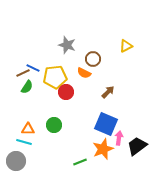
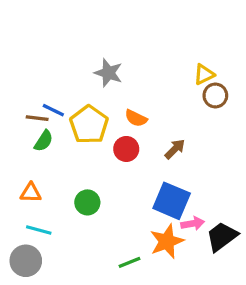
brown circle: (93, 59) -> (215, 96), moved
brown line: (23, 73) -> (37, 118), turned 32
yellow pentagon: (55, 77) -> (89, 125), turned -30
red circle: (66, 92) -> (126, 149), moved
orange triangle: (28, 129) -> (31, 193), moved
pink arrow: (119, 138) -> (193, 224), turned 72

